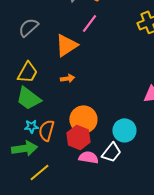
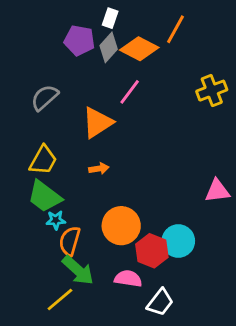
cyan star: (31, 126) -> (56, 220), moved
red hexagon: (78, 137) -> (152, 251), moved
green arrow: (24, 148) -> (78, 270), moved, turned 50
white trapezoid: (111, 152) -> (160, 302), moved

